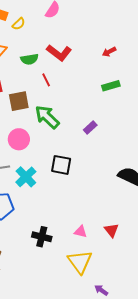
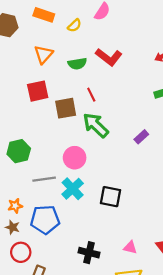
yellow semicircle: (19, 24) -> (74, 25), moved
red line: (46, 80) -> (91, 95), moved
pink circle: (19, 139) -> (75, 158), moved
black square: (61, 165) -> (110, 197), moved

